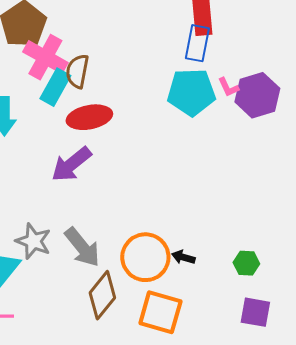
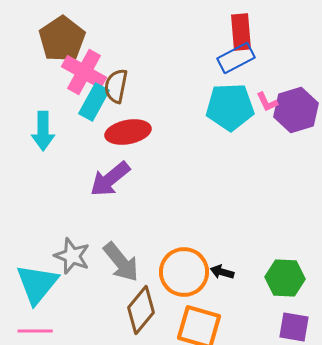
blue rectangle: (197, 43) -> (236, 58), turned 51
green hexagon: (246, 263) -> (285, 278), size x1.5

